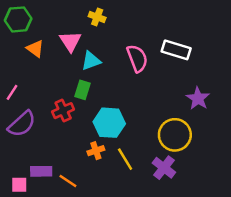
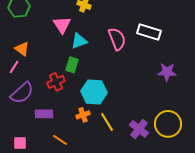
orange triangle: (35, 49) -> (22, 49), moved
purple star: (198, 98) -> (167, 72), turned -30
yellow circle: (175, 135) -> (168, 124), moved
purple rectangle: (41, 171) -> (44, 114), moved

